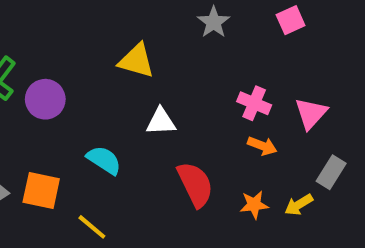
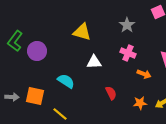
gray star: (214, 22) -> (127, 25), moved
pink cross: (254, 103) -> (128, 53), moved
red semicircle: (195, 184) -> (111, 93), size x0.6

